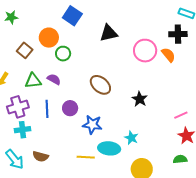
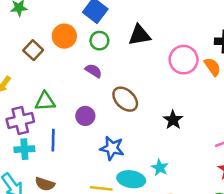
green circle: (63, 54) -> (99, 41), moved
purple semicircle: (54, 79) -> (94, 71), moved
green triangle: (33, 81) -> (45, 101), moved
purple circle: (70, 108) -> (85, 116), moved
blue line: (47, 109) -> (53, 140), moved

